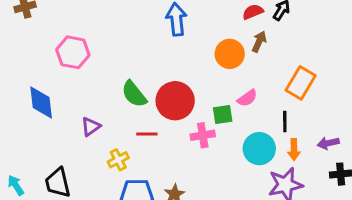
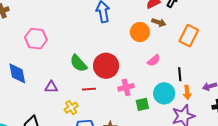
brown arrow: (259, 42) -> (159, 22), turned 88
orange rectangle: (301, 83) -> (189, 36), moved
green square: (223, 115) -> (142, 104), moved
purple triangle: (91, 127) -> (51, 87), turned 40

